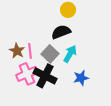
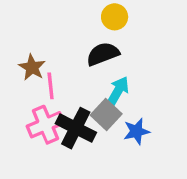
brown star: (17, 51) -> (32, 67), moved
gray square: (50, 54) -> (106, 115), moved

